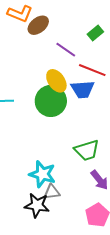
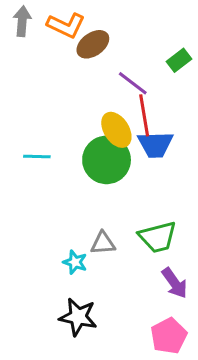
red line: (92, 70) -> (144, 115), moved, turned 56
cyan star: (42, 174) -> (75, 262), moved, size x0.6
gray triangle: (52, 192) -> (103, 243), moved

